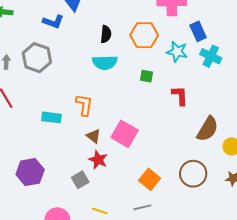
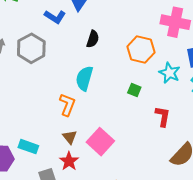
black semicircle: (106, 34) -> (93, 39), moved
cyan semicircle: (105, 62) -> (84, 78), moved, turned 95
cyan rectangle: (51, 117) -> (28, 147), moved

